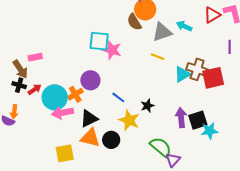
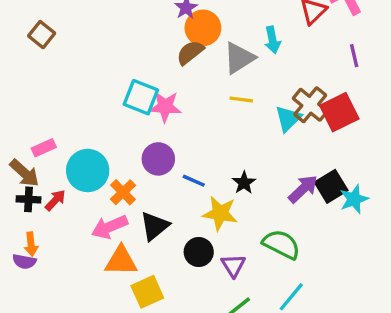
brown semicircle: (134, 22) -> (190, 52), turned 96
cyan arrow: (184, 26) -> (272, 40), turned -112
cyan square: (99, 41) -> (141, 97), turned 30
brown cross: (197, 69) -> (310, 105), turned 35
purple circle: (90, 80) -> (158, 159), moved
cyan circle: (55, 97) -> (88, 170), moved
purple arrow: (181, 118) -> (303, 189), turned 66
orange triangle: (90, 138) -> (121, 261), moved
yellow square: (65, 153) -> (147, 292), moved
purple triangle: (173, 160) -> (233, 265), moved

